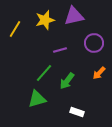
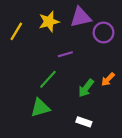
purple circle: (94, 43) -> (104, 32), moved
green arrow: (67, 81) -> (86, 88), moved

